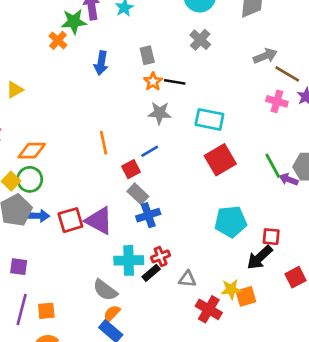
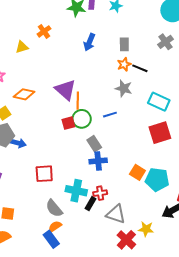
orange cross: (58, 40) -> (44, 31), moved
red square: (131, 169) -> (68, 123), moved
green circle: (30, 179) -> (82, 119), moved
red square: (70, 220) -> (44, 174), moved
purple triangle: (99, 221) -> (65, 90), moved
black rectangle: (151, 273) -> (90, 204), turned -32
gray triangle: (187, 279) -> (116, 214), size x1.5
orange square: (246, 296) -> (137, 172), moved, turned 35

